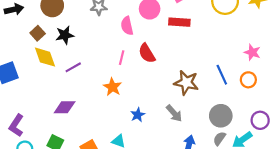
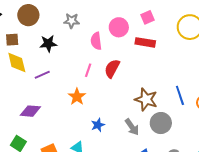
brown square: (38, 33) -> (12, 40), turned 32
black star: (65, 35) -> (48, 44), moved
red semicircle: (147, 53) -> (112, 69), turned 54
gray circle: (221, 116) -> (161, 123), moved

